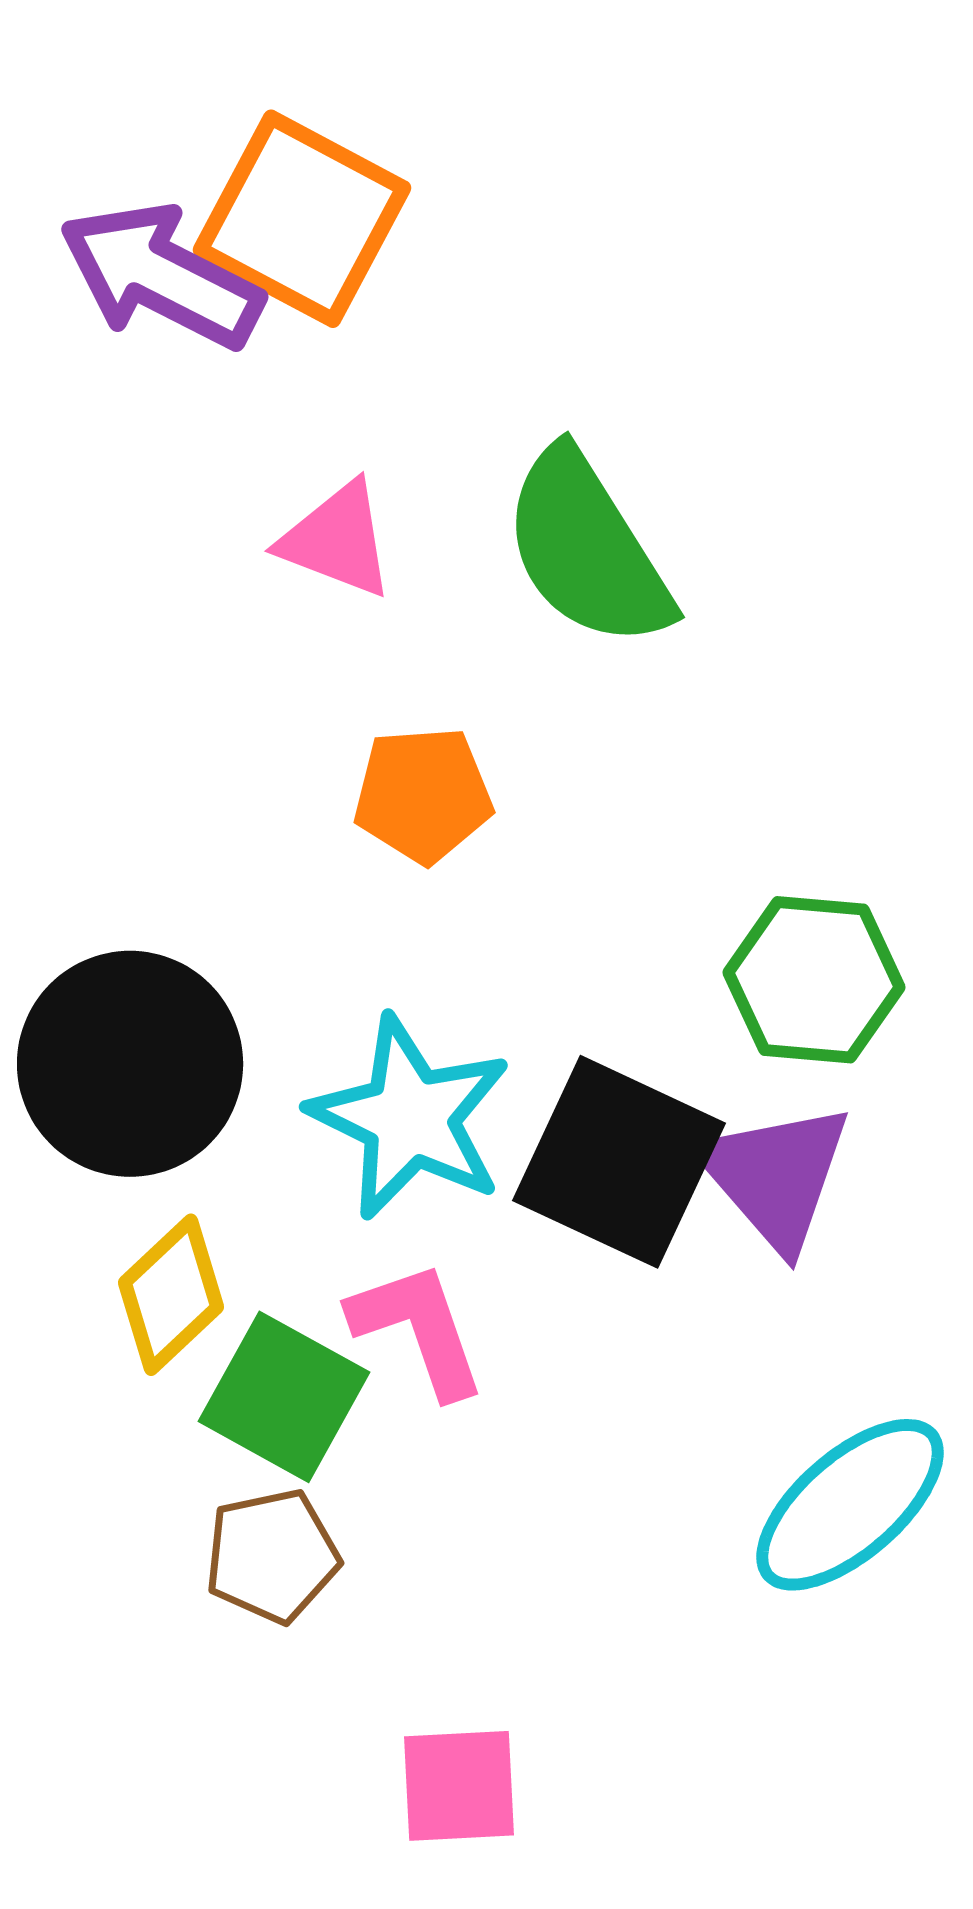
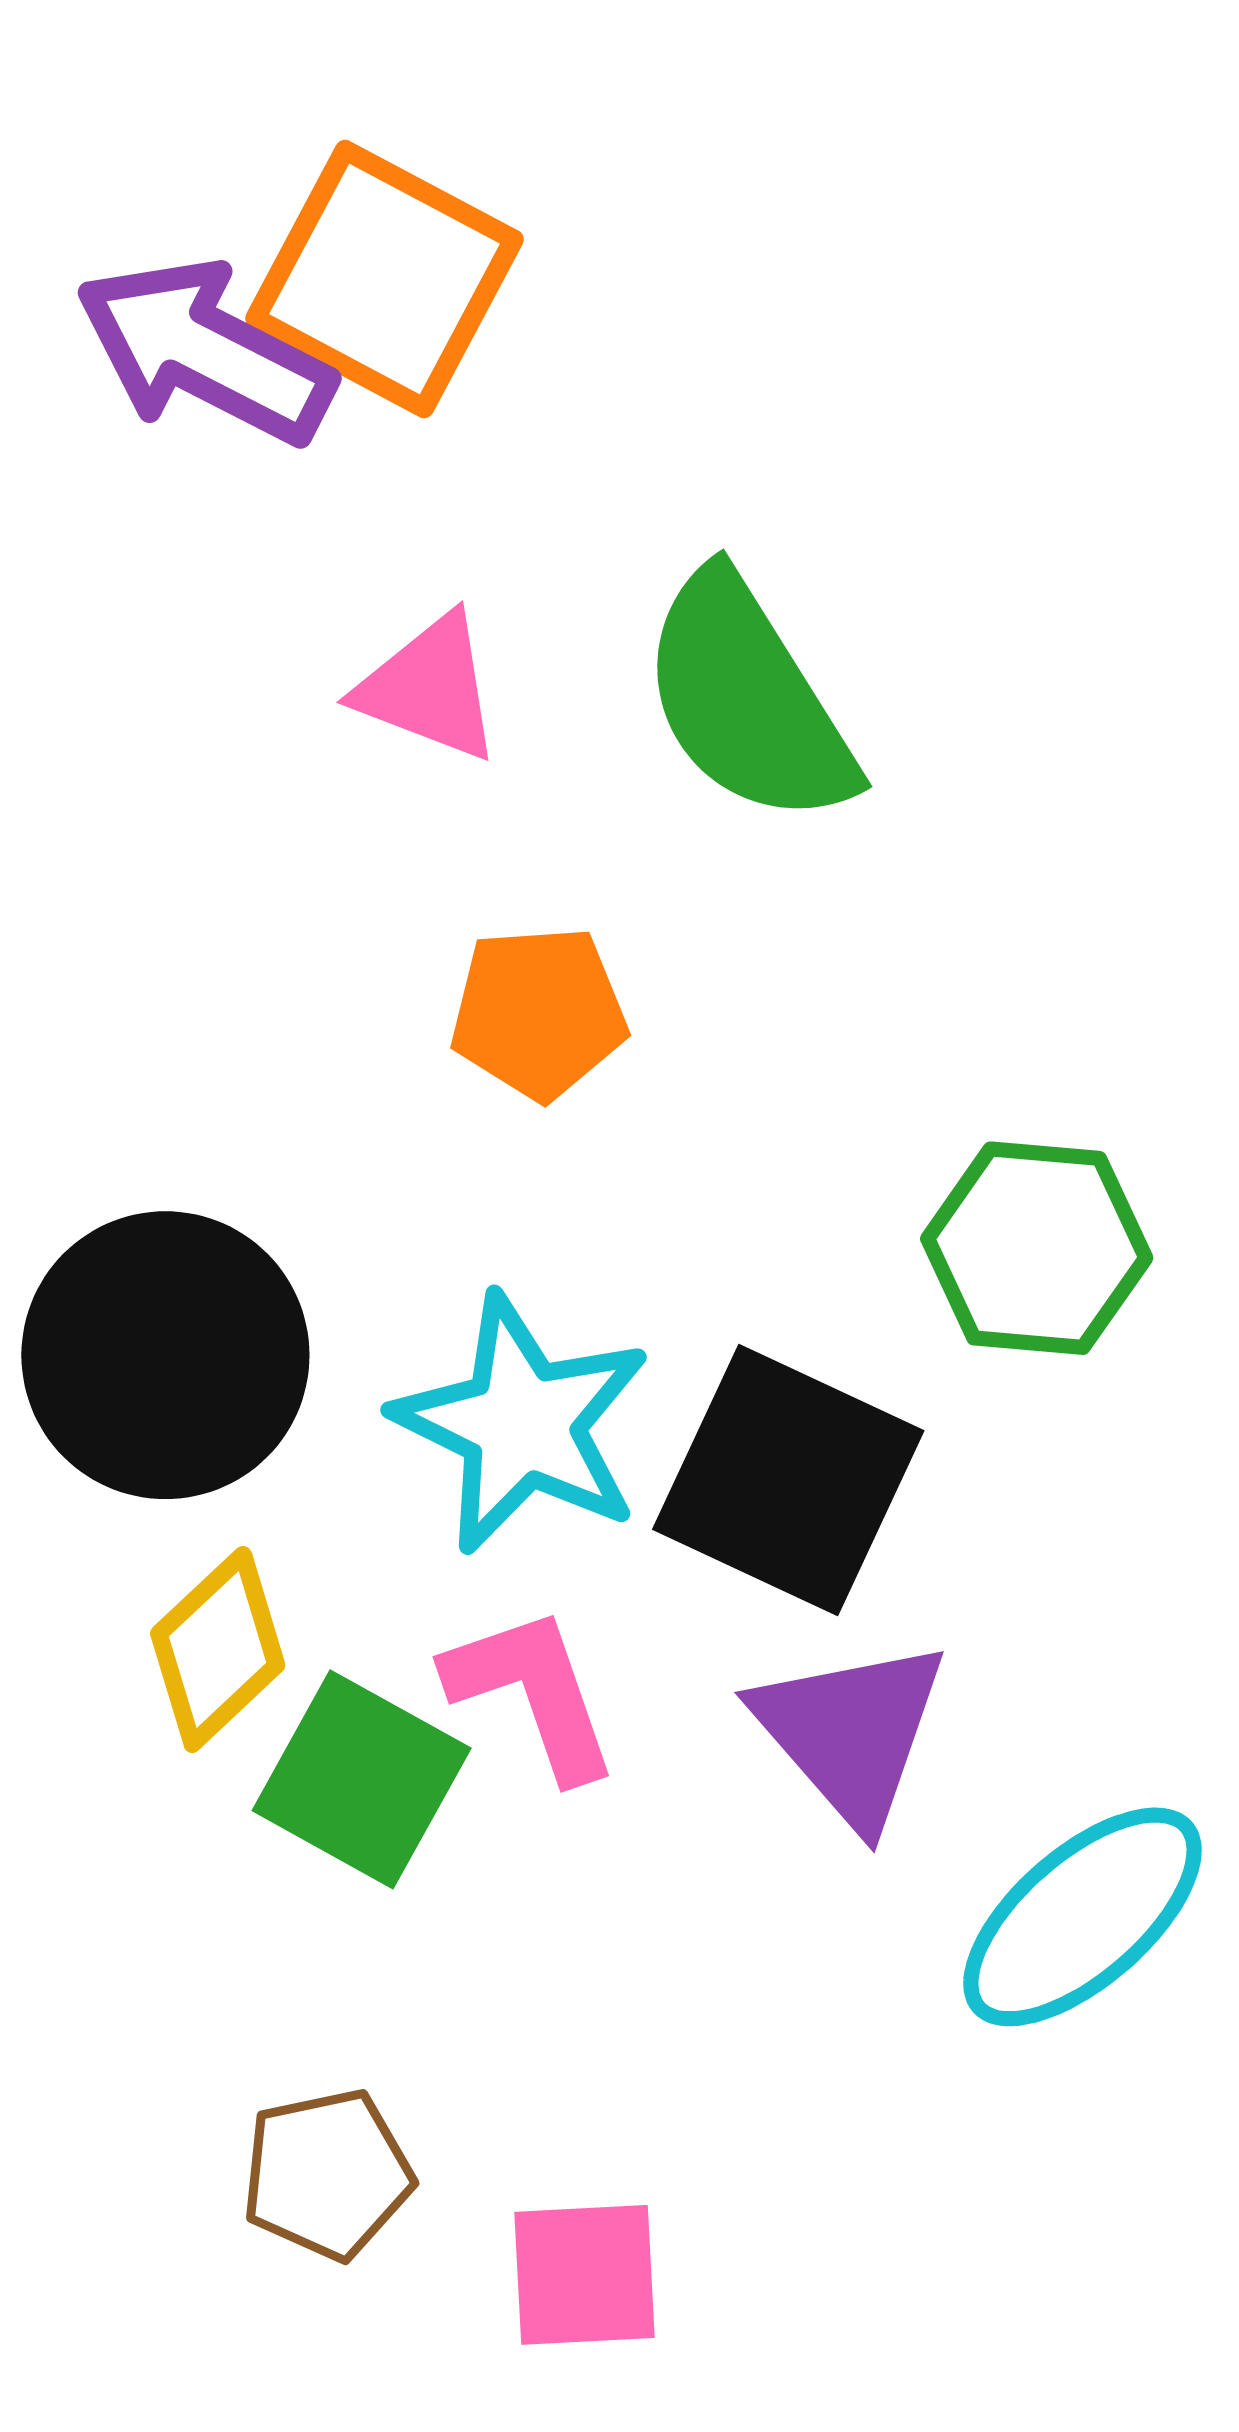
purple triangle: (775, 1176) -> (851, 1732), moved
brown pentagon: (272, 1556) -> (327, 2174), moved

